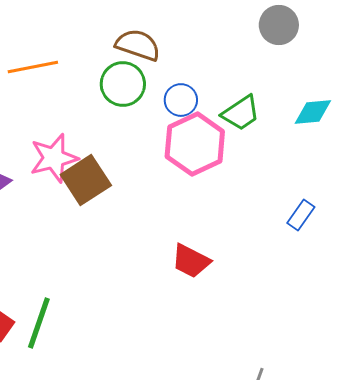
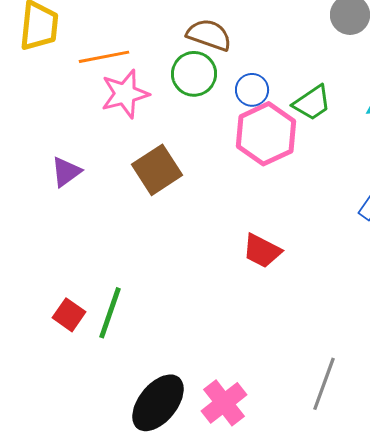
pink star: (54, 158) -> (125, 94), moved

